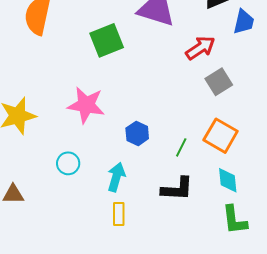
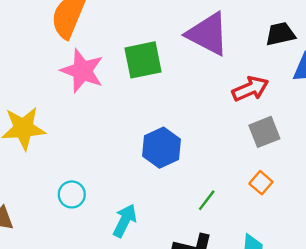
pink star: (86, 105) -> (82, 71), moved
blue hexagon: (137, 133) -> (162, 148), moved, size x1.4
orange square: (221, 136) -> (261, 183), moved, size x0.6

